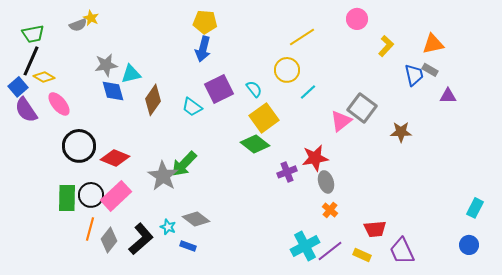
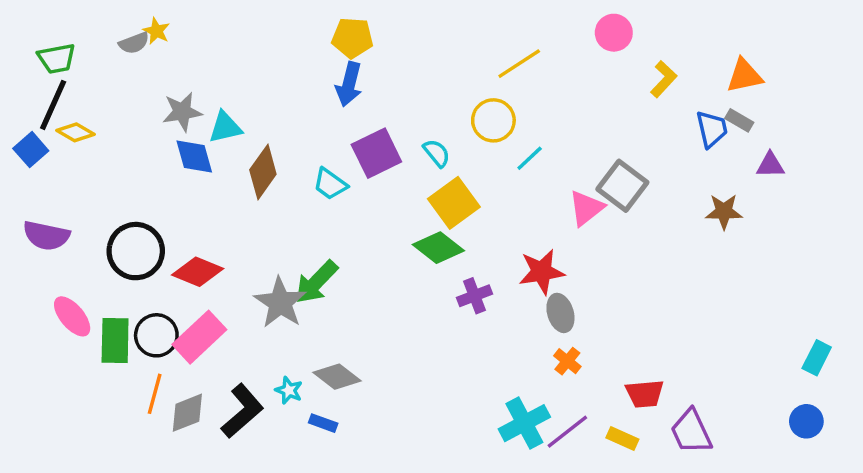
pink ellipse: (59, 104) -> (72, 316), moved
purple semicircle: (26, 110) -> (46, 236), moved, turned -44
brown star: (401, 132) -> (724, 212), moved
purple cross: (287, 172) -> (474, 296), moved
gray diamond: (109, 240) -> (187, 413), turned 30

